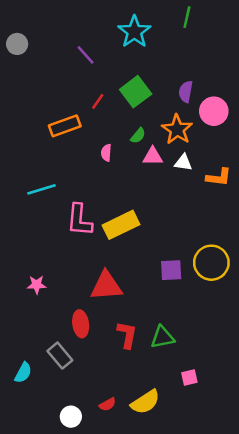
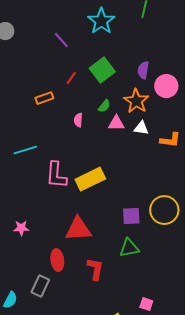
orange rectangle: (65, 126) -> (44, 98), size x0.7
green triangle: (162, 337) -> (129, 248), moved
gray rectangle: (60, 356) -> (40, 286), turned 65
pink square: (189, 378) -> (146, 304), turned 32

